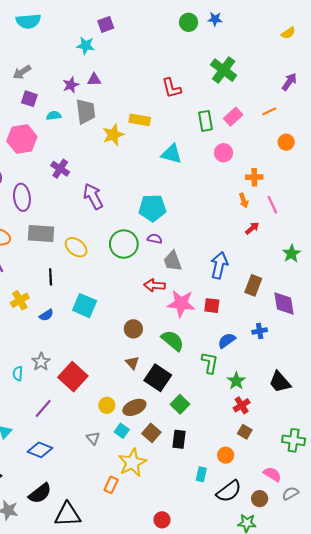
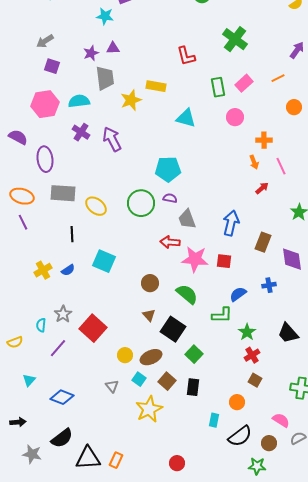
cyan semicircle: (54, 116) -> (79, 101), moved, size x1.5
purple arrow: (93, 196) -> (112, 139), moved
yellow cross: (20, 300) -> (43, 270), moved
green L-shape: (210, 363) -> (222, 315), turned 80
purple line: (43, 408) -> (58, 348), moved
orange rectangle: (111, 485) -> (116, 460), moved

